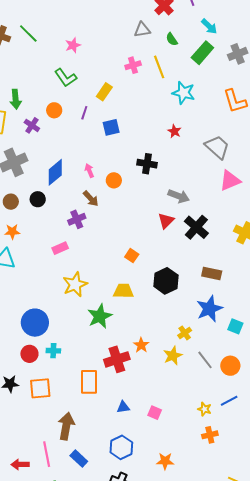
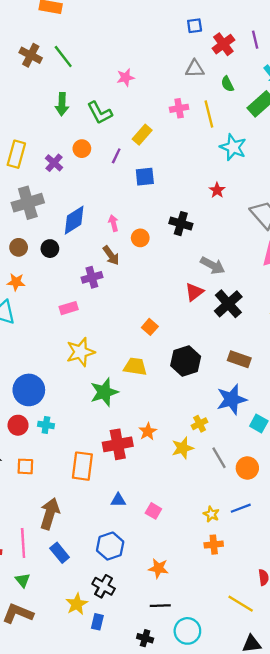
pink star: (73, 45) -> (126, 78), moved
green arrow: (16, 99) -> (62, 104), moved
orange square: (40, 388) -> (25, 466), size x0.7

